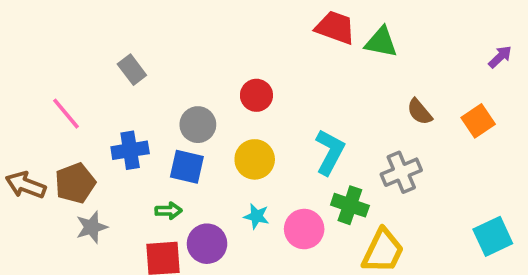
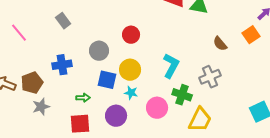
pink line: (66, 114) -> (19, 33), moved
orange square: (478, 121) -> (251, 35), moved
blue square: (187, 167) -> (107, 80), moved
cyan star: (256, 216) -> (131, 93), moved
purple circle: (207, 244) -> (116, 116), moved

